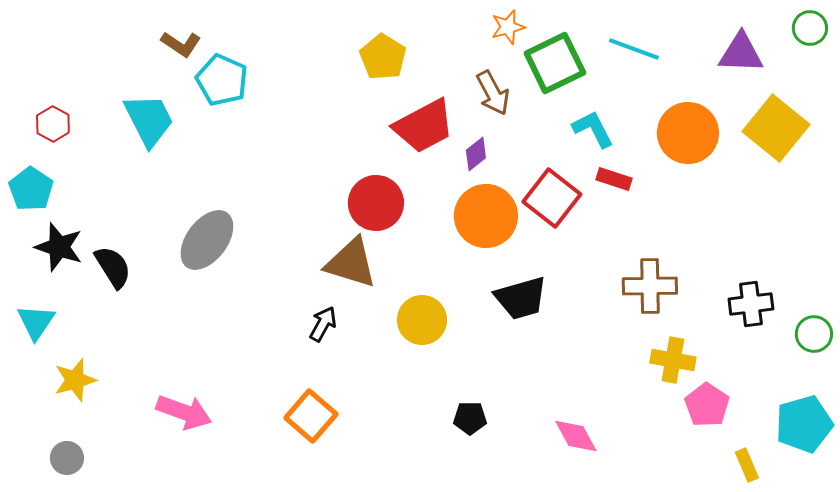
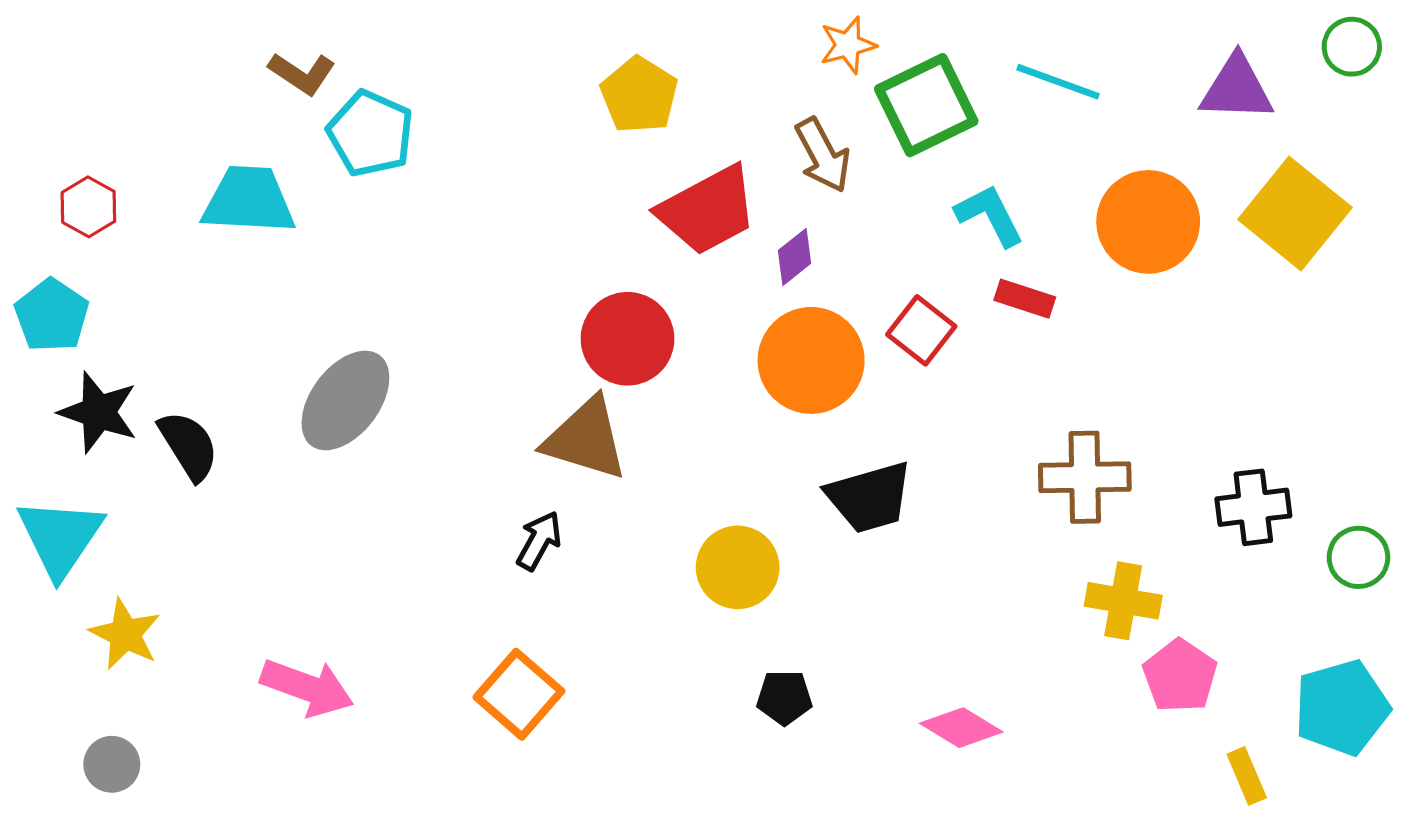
cyan trapezoid: (149, 120) -> (249, 200), turned -60
red square: (552, 198) -> (921, 330), size x0.7
yellow circle: (422, 320) -> (738, 567), moved
cyan triangle: (36, 322) -> (60, 537), size x1.4
yellow star: (75, 380) -> (125, 634), turned -30
pink diamond: (576, 436) -> (961, 728), turned -30

